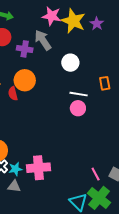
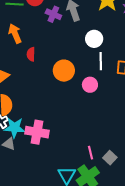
orange circle: (25, 80) -> (64, 71), moved
white line: (79, 94) -> (101, 61), moved, turned 66
cyan star: (15, 169) -> (14, 128), size x1.5

